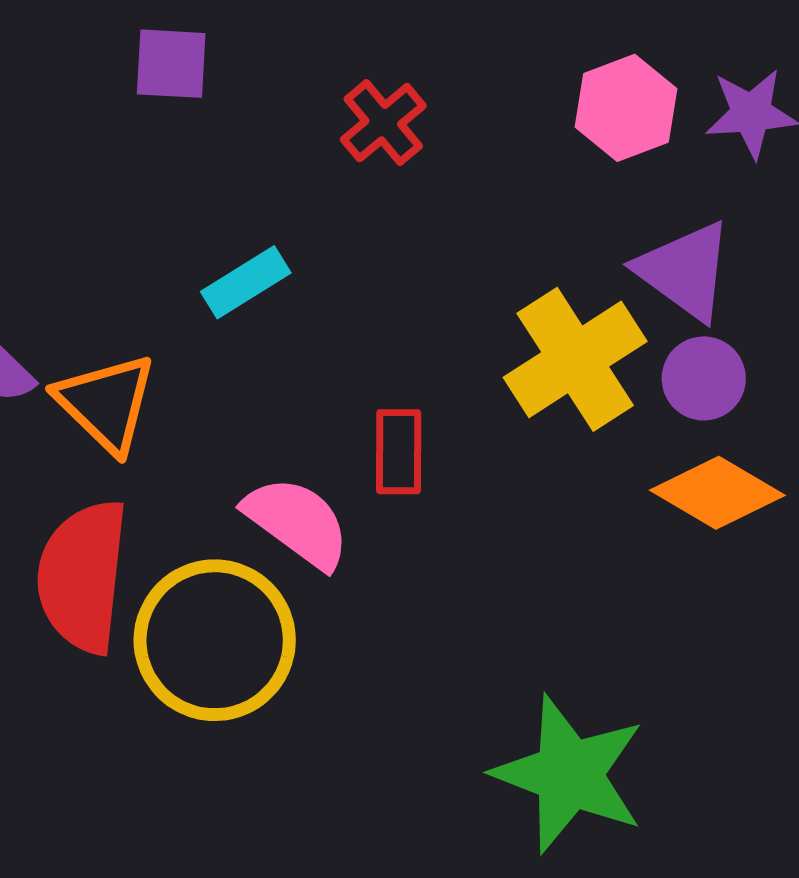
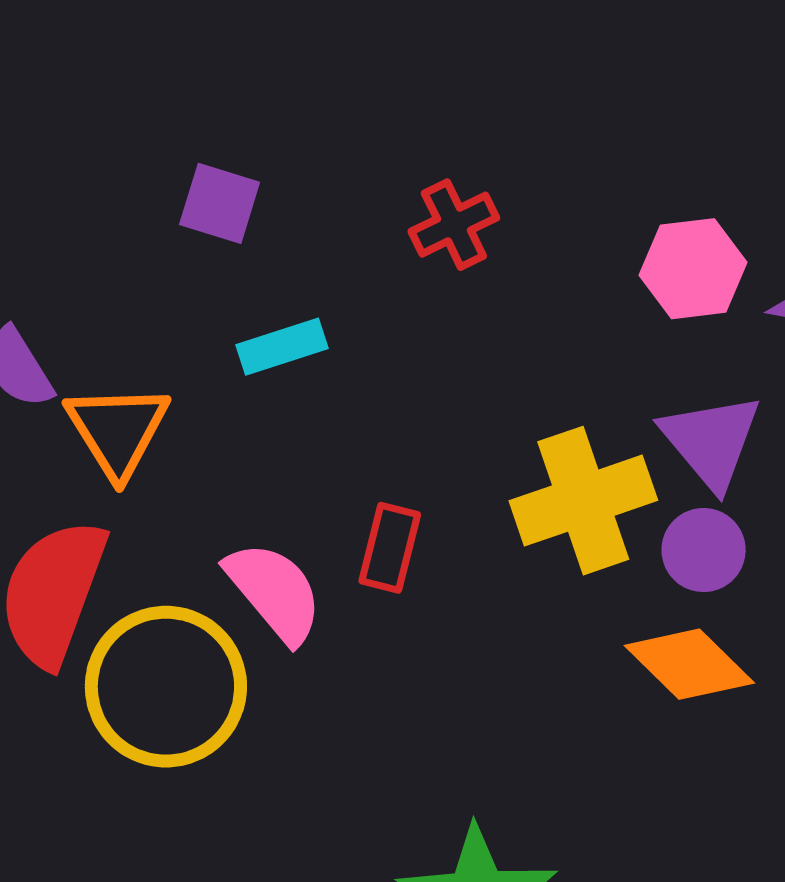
purple square: (171, 64) -> (220, 203), moved

